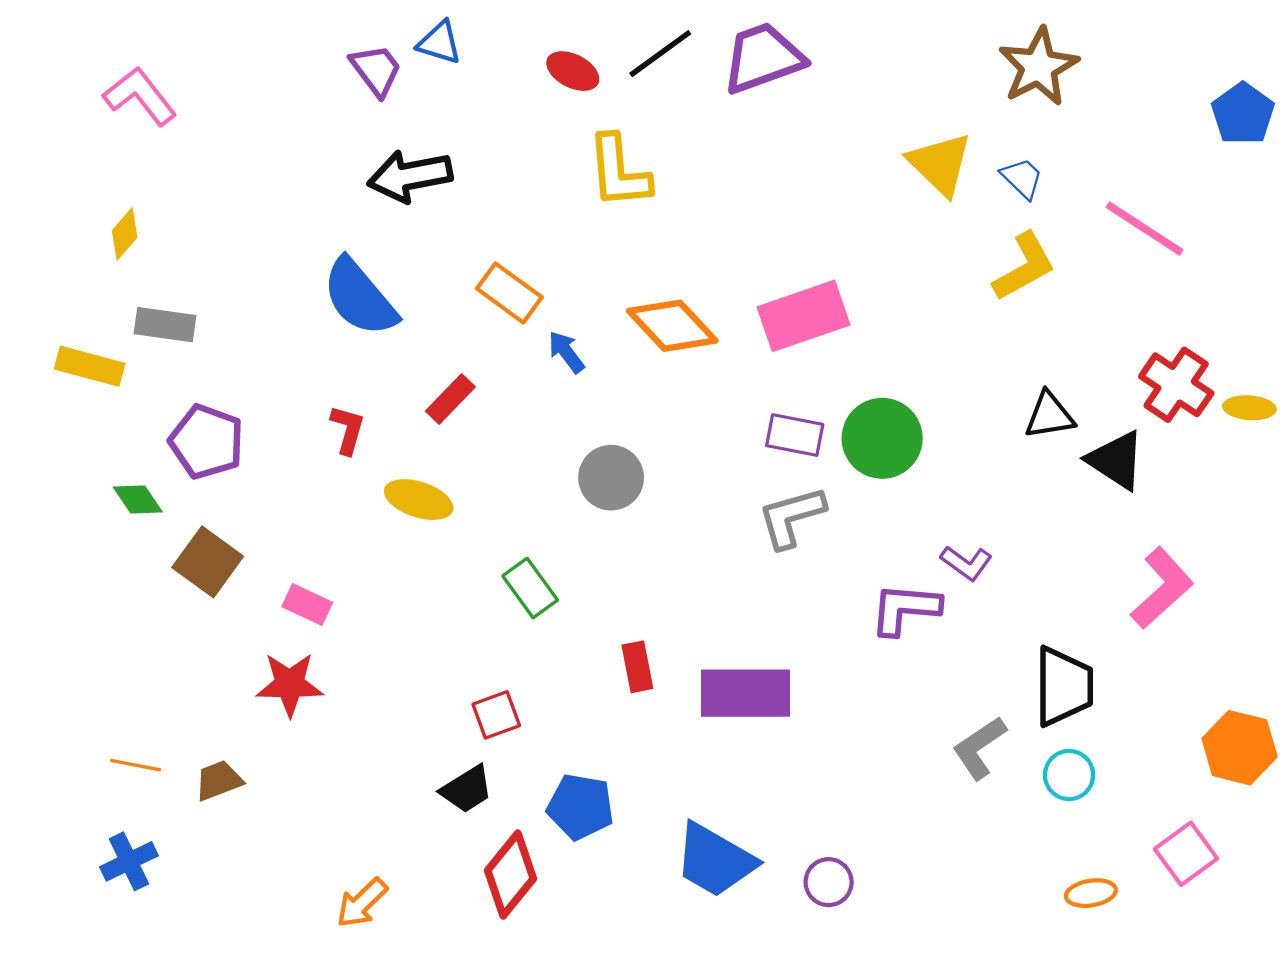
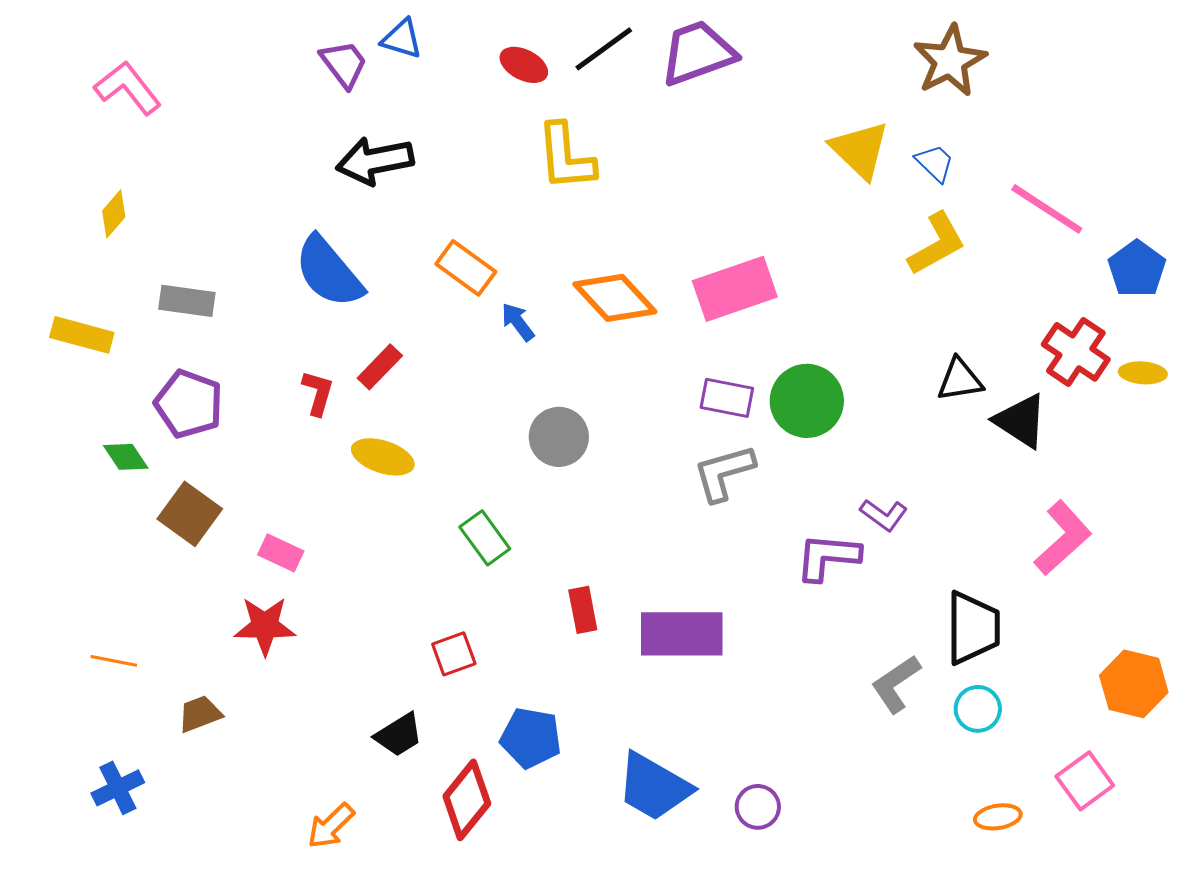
blue pentagon: (1243, 114) -> (1137, 269), moved
gray rectangle: (165, 325) -> (187, 301), moved
red rectangle: (450, 399) -> (380, 367), moved
orange line: (136, 765) -> (114, 661), moved
black trapezoid: (467, 789) -> (399, 735), moved

